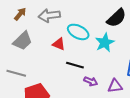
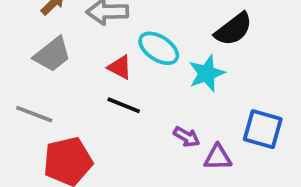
black line: (75, 65) -> (124, 105), moved
purple arrow: (91, 81) -> (187, 137), moved

